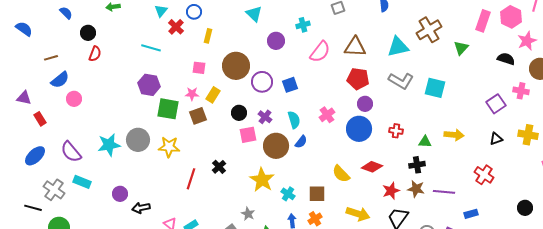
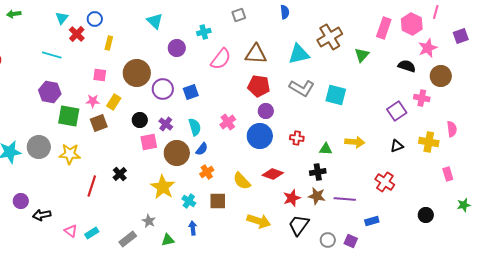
orange cross: (315, 219) -> (207, 172), moved

